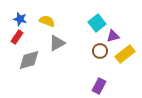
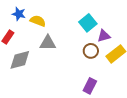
blue star: (20, 19) -> (19, 14), moved
gray triangle: (57, 43) -> (48, 43), turned 30

